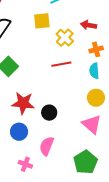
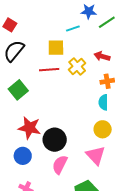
red line: (61, 64) -> (49, 70), moved
black circle: (49, 113) -> (55, 140), size x1.5
pink semicircle: (47, 146) -> (60, 165), moved

